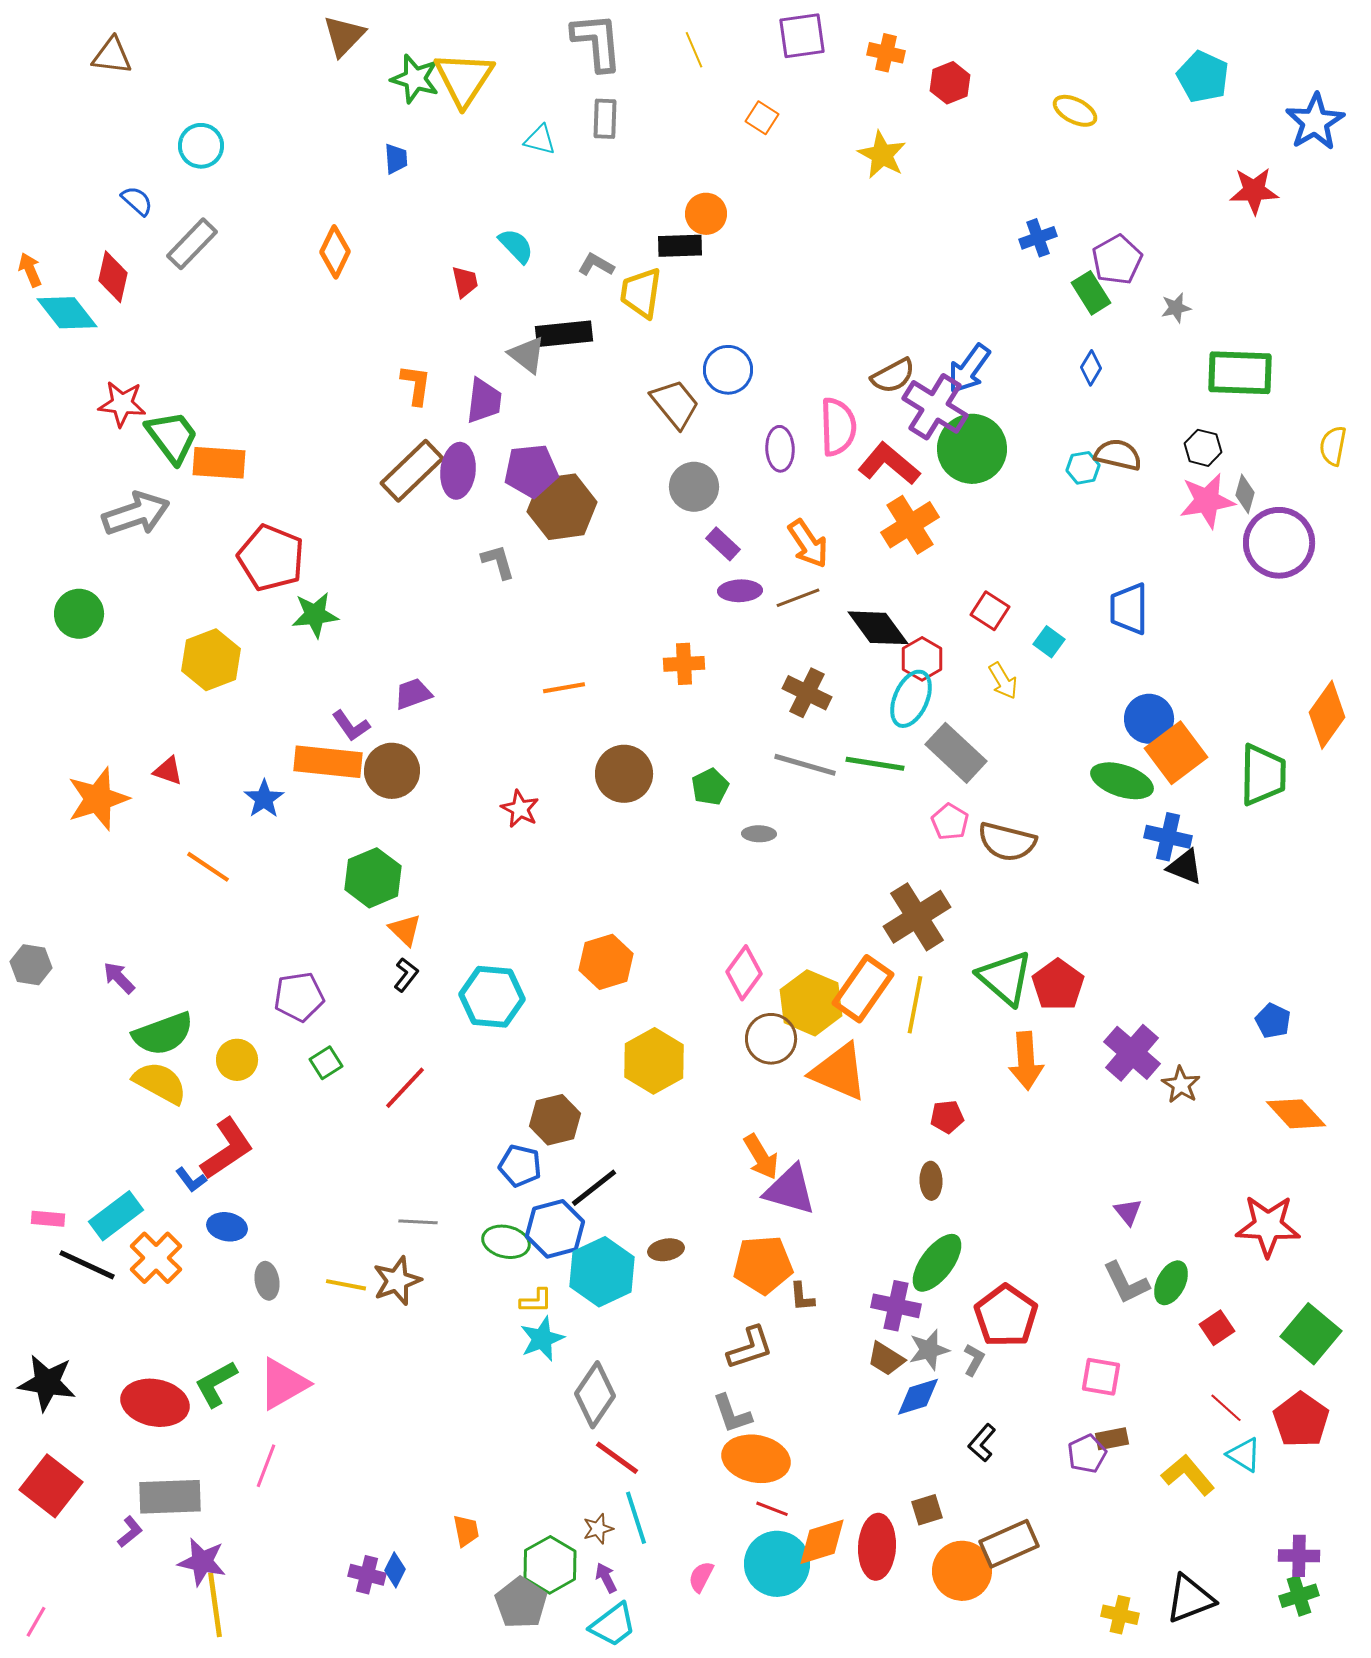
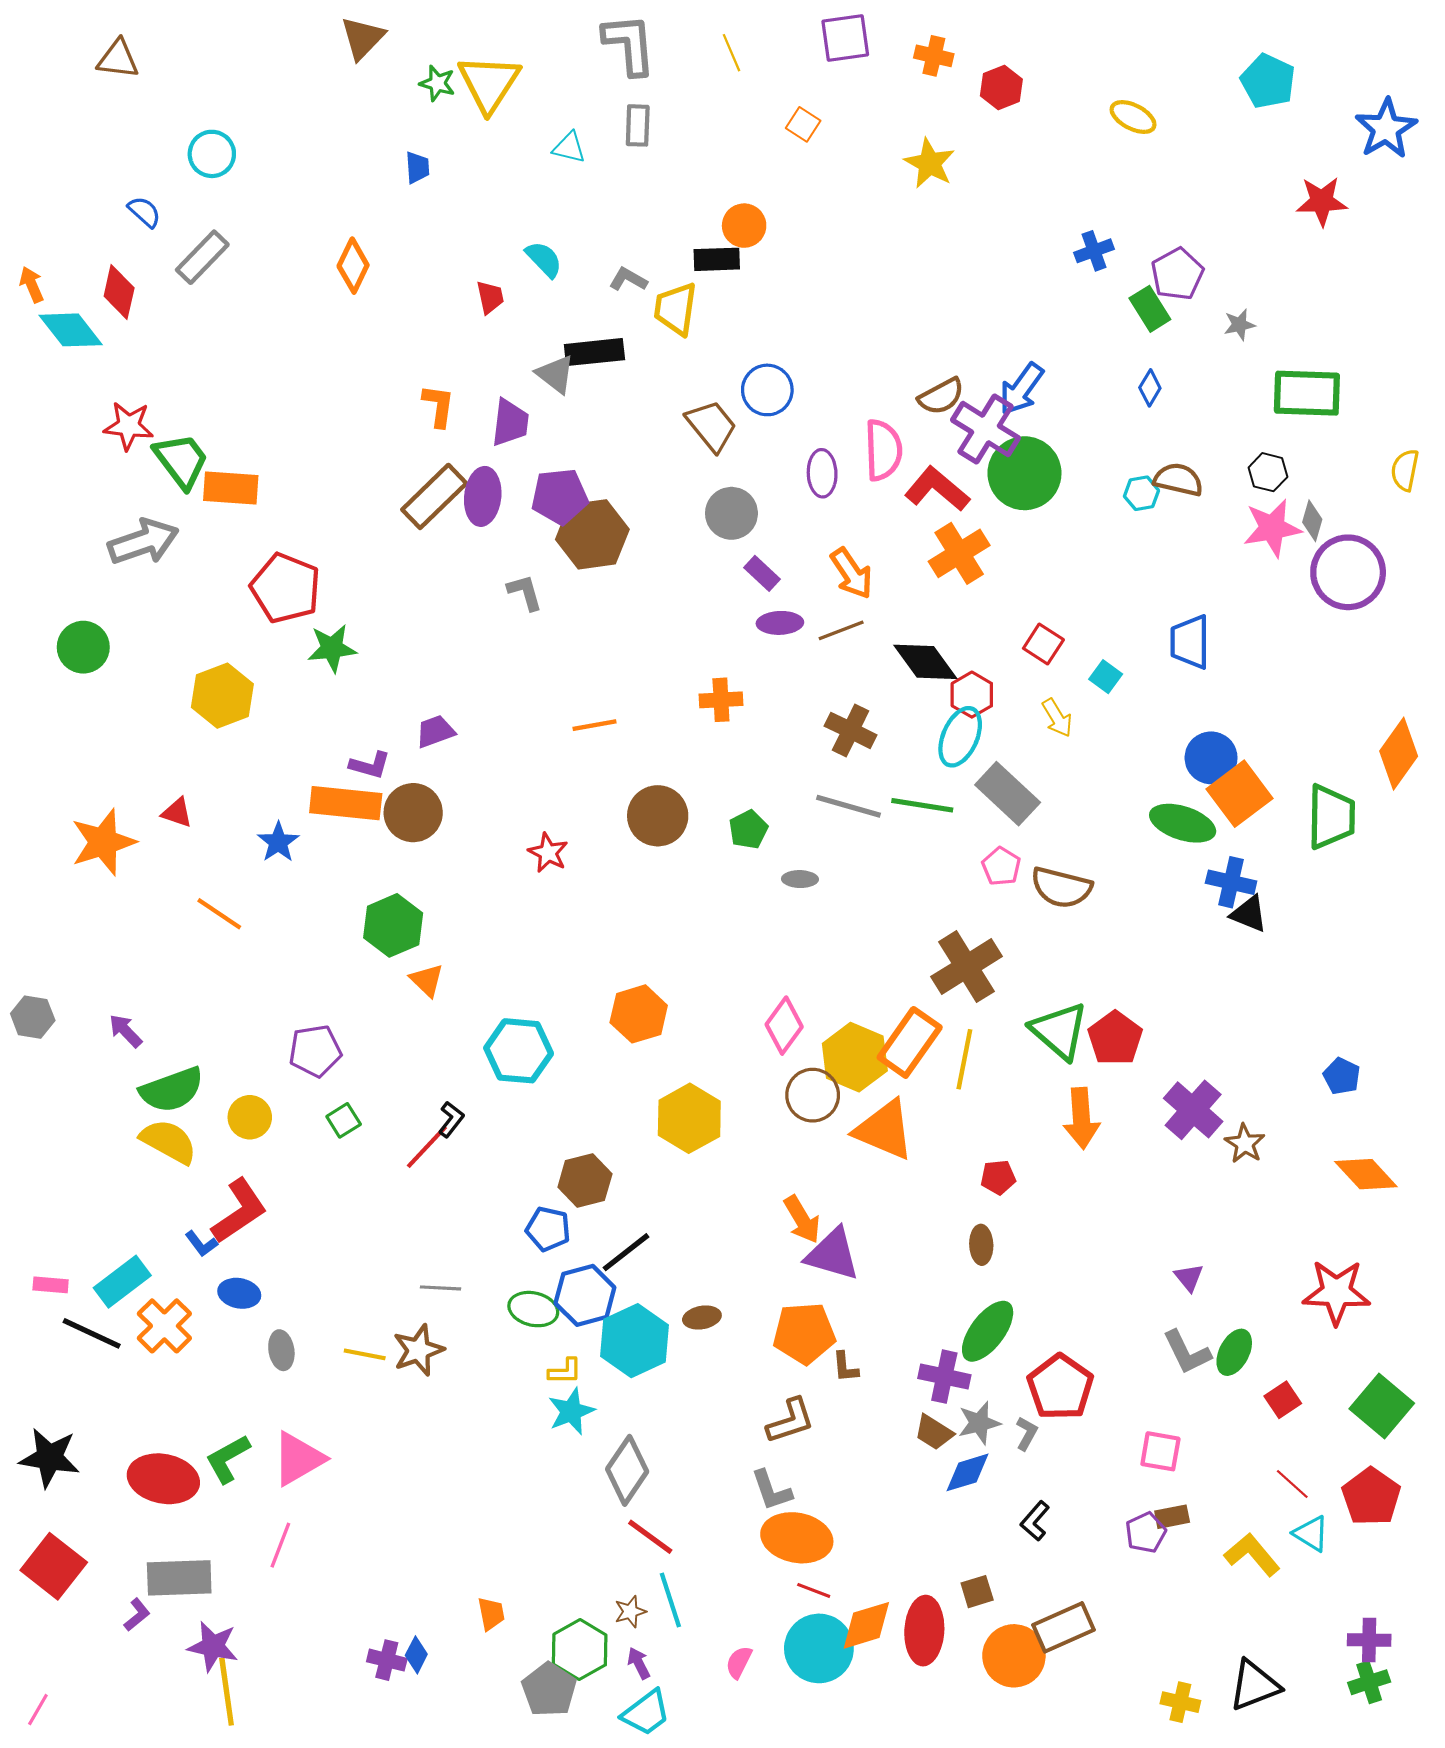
green star: (415, 79) -> (437, 83), size x0.7
purple L-shape: (351, 726) -> (370, 765), turned -39
black L-shape: (406, 975) -> (451, 1119), moved

